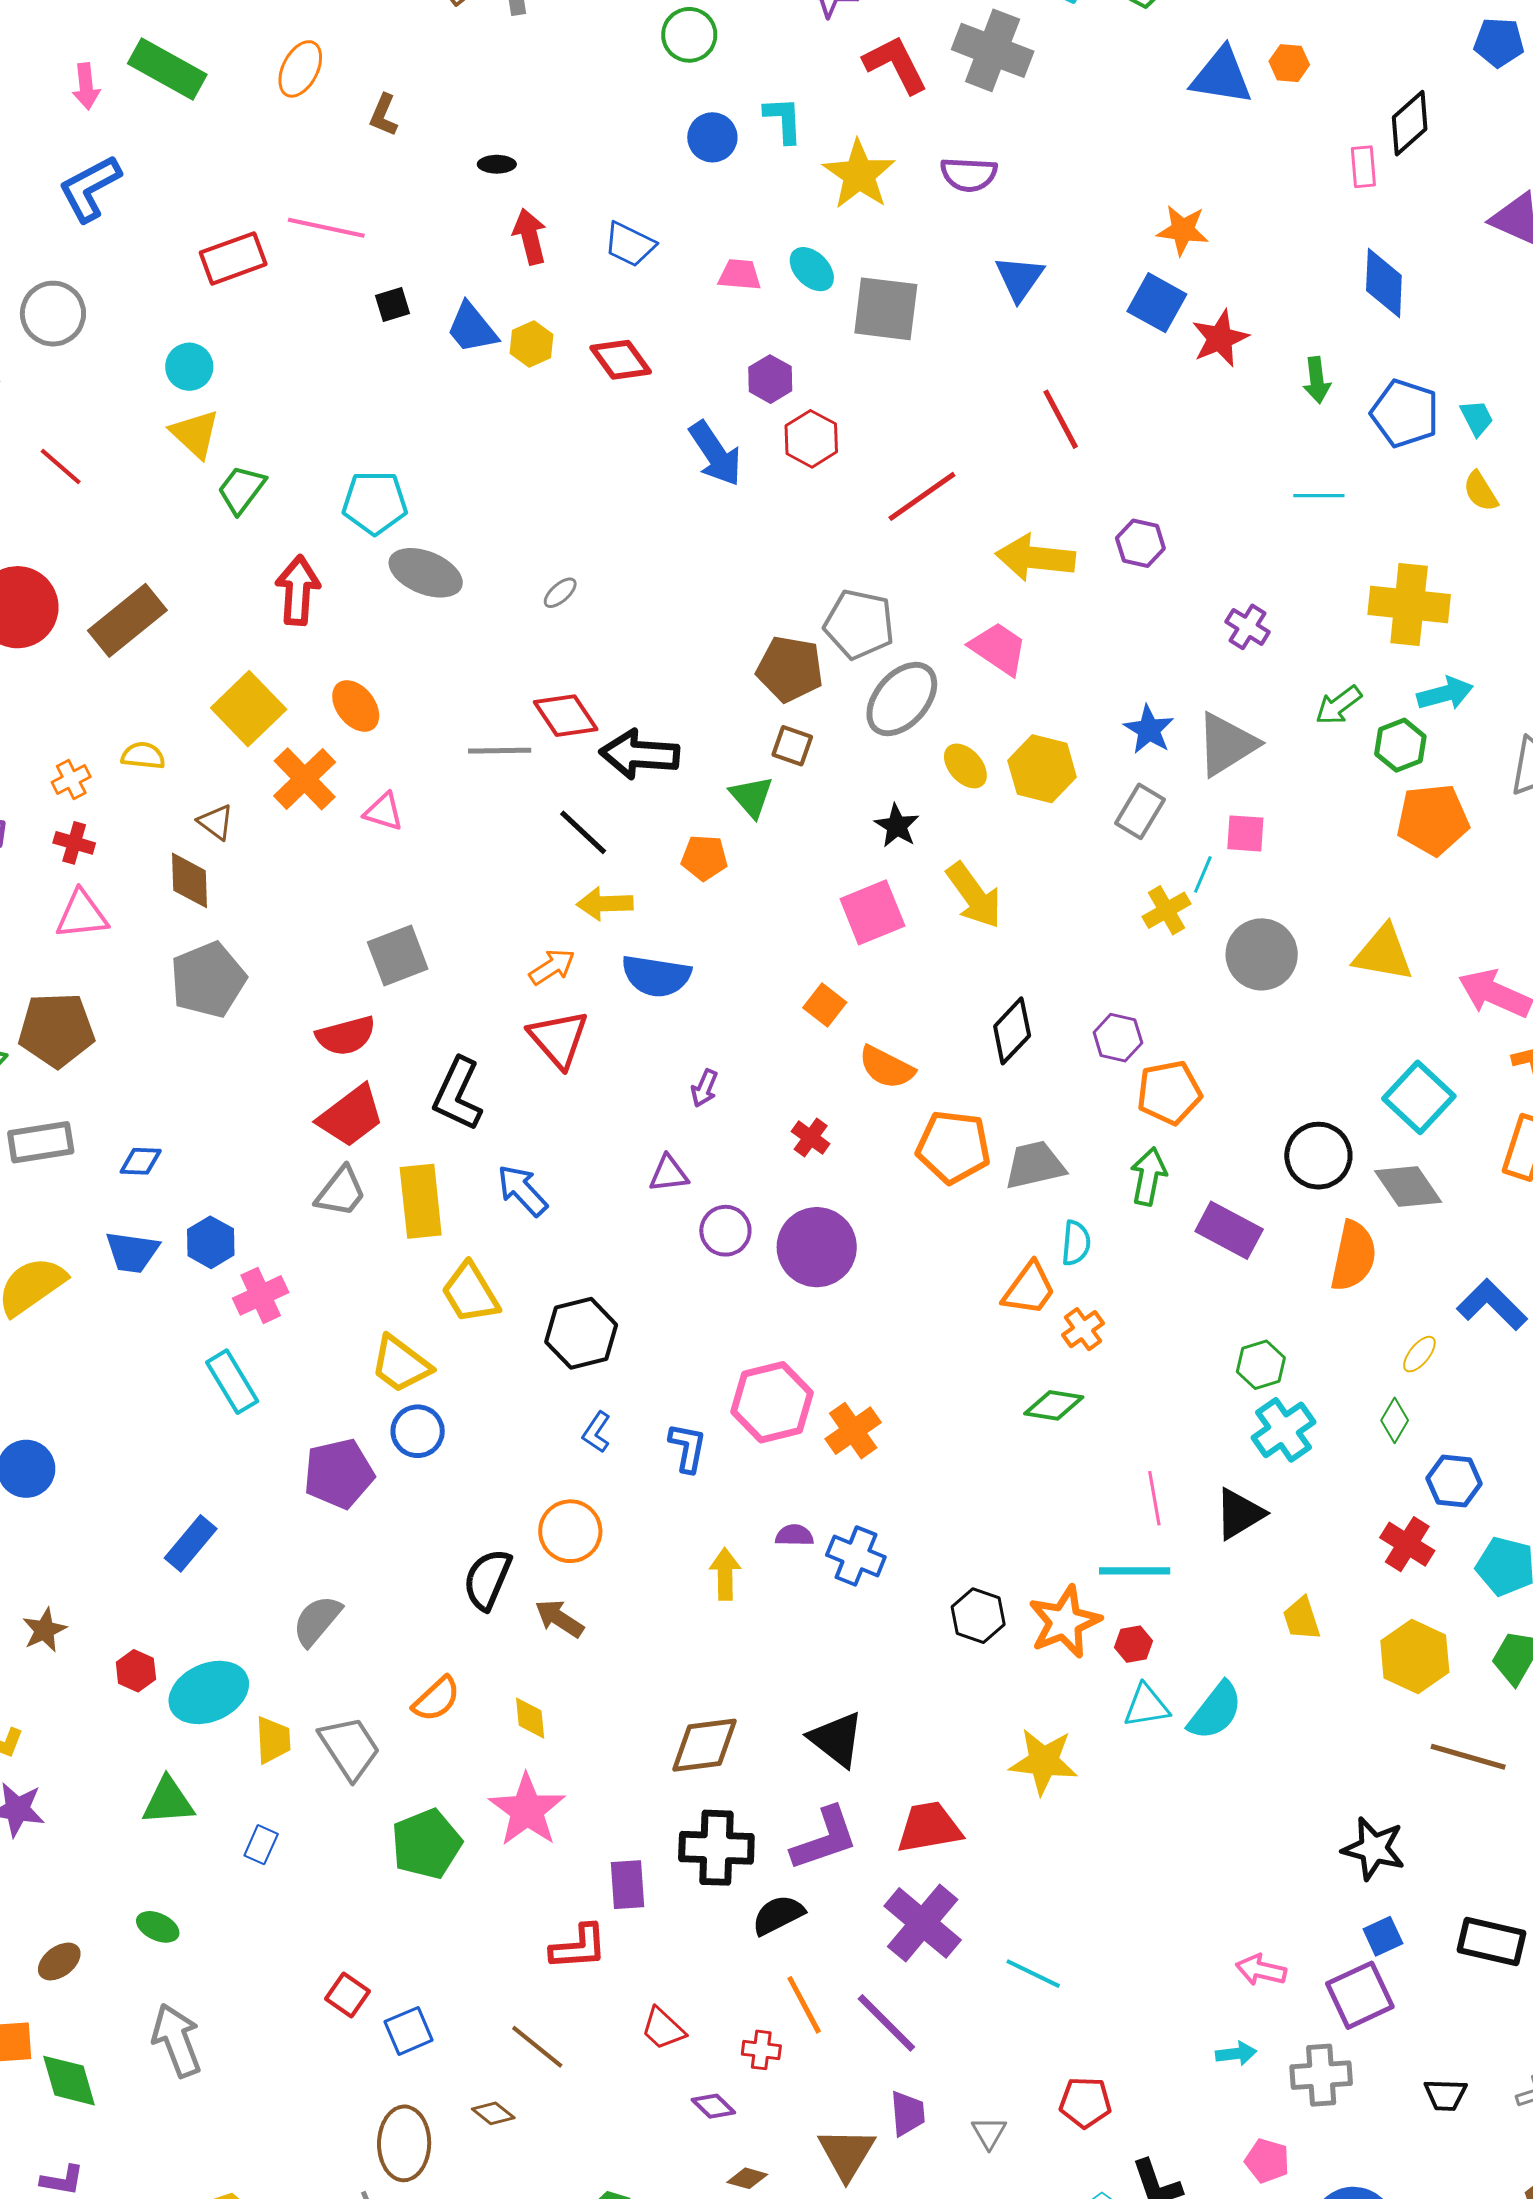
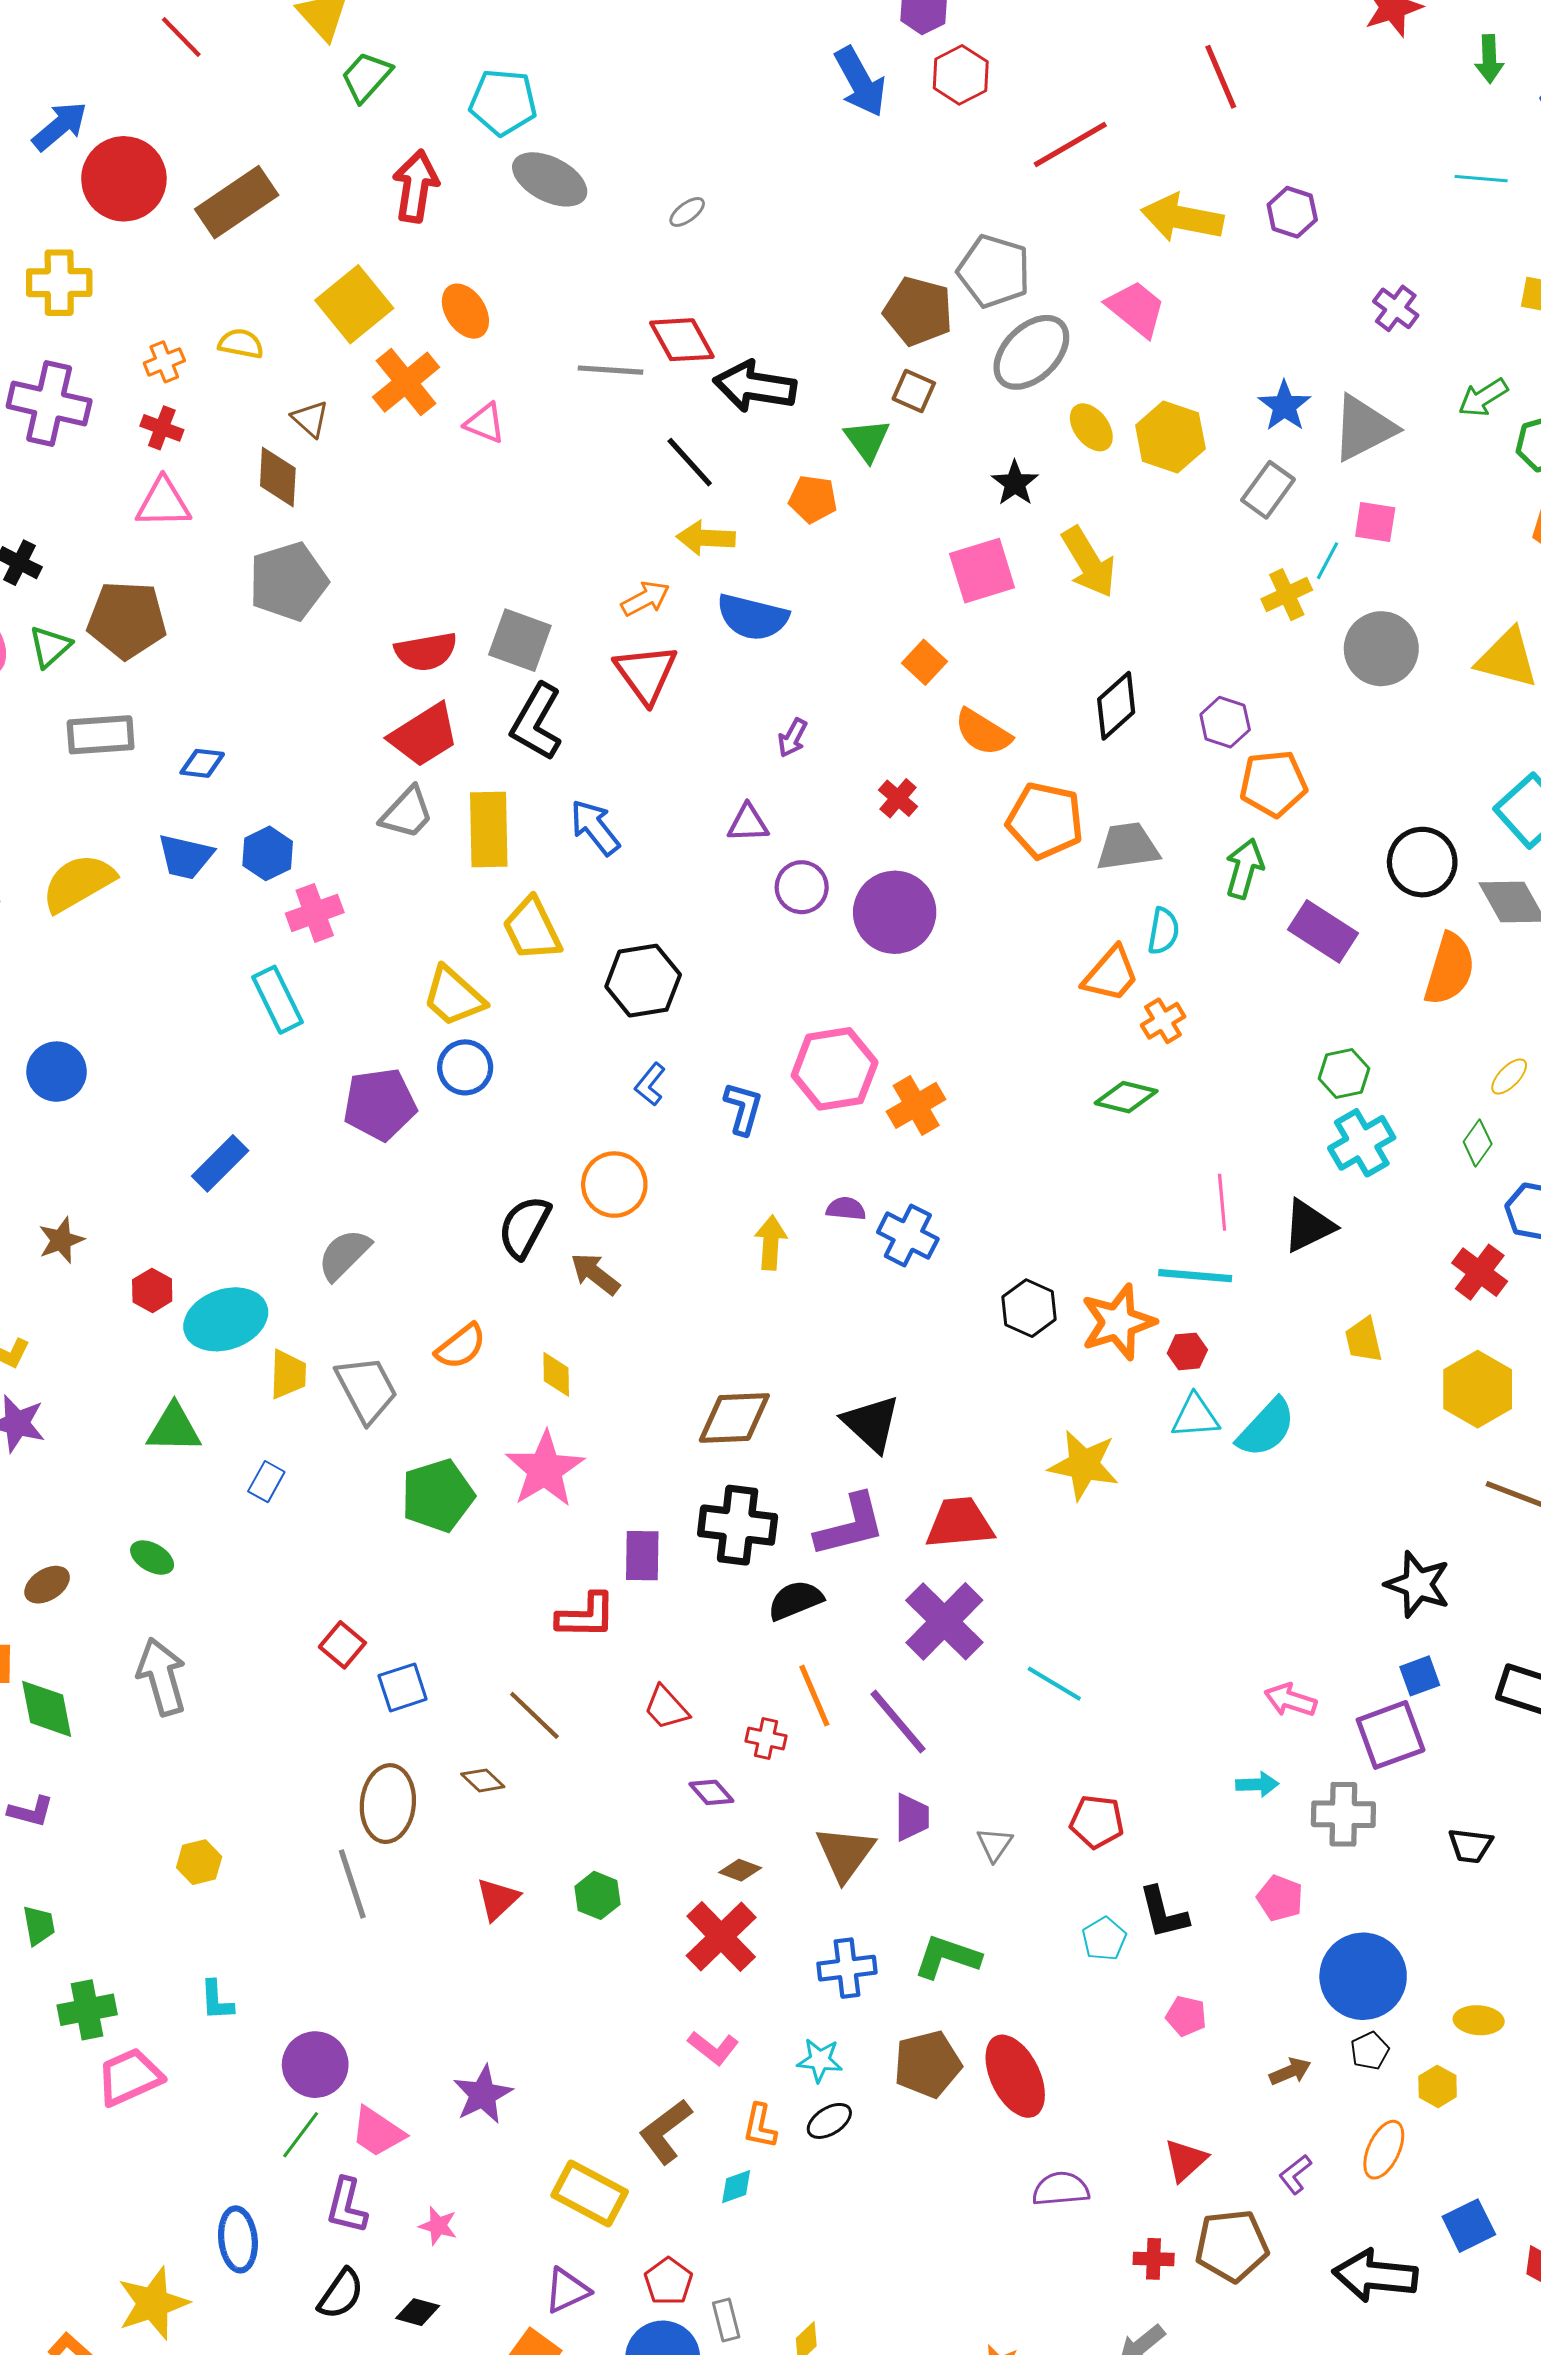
gray square: (398, 955) -> (520, 640), moved, turned 36

